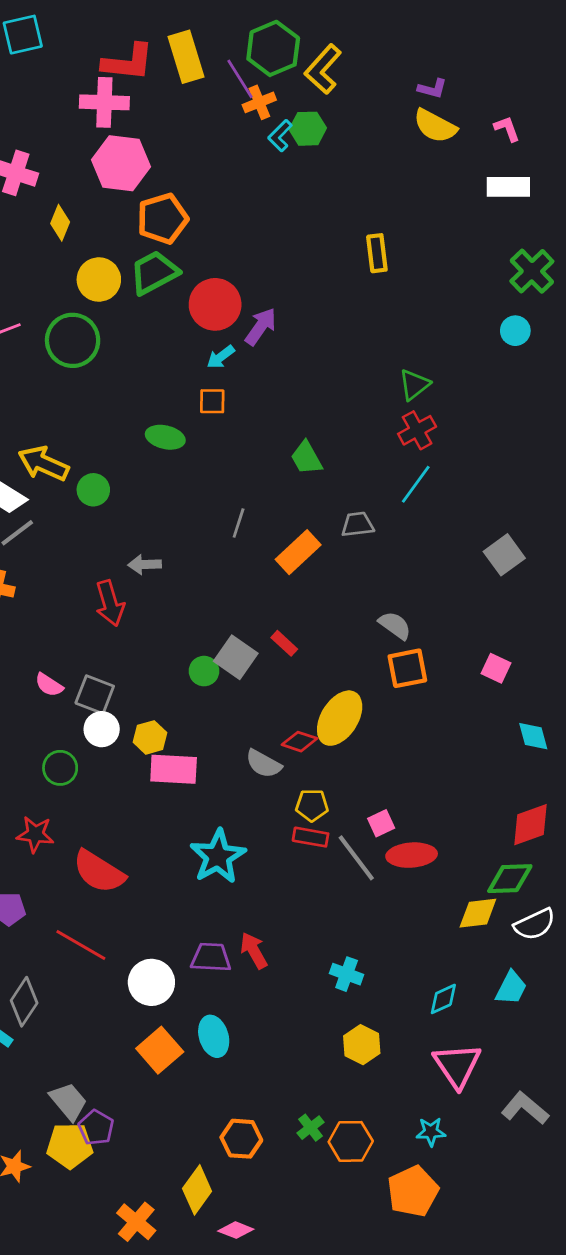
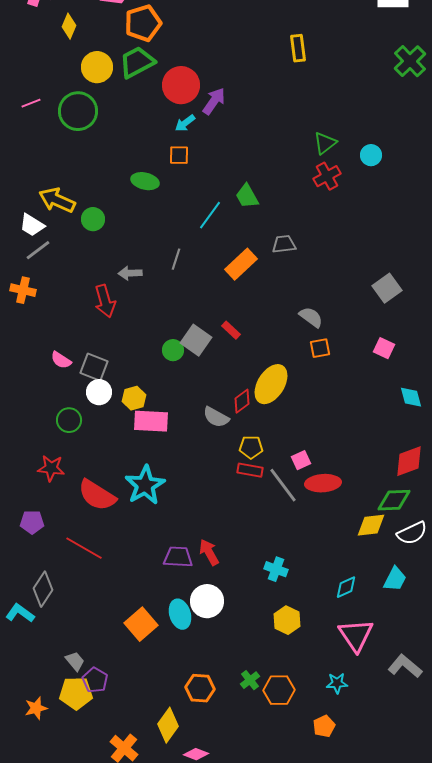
cyan circle: (515, 331) -> (371, 155), moved
cyan line: (416, 484) -> (210, 215), moved
gray line: (239, 523) -> (176, 259), moved
gray square: (504, 555) -> (387, 288), moved
orange square: (407, 668) -> (320, 348), size x0.7
red diamond: (299, 742) -> (242, 401), turned -55
cyan star: (218, 856) -> (145, 485), moved
white circle: (151, 982) -> (207, 601), moved
gray trapezoid: (68, 1101) -> (75, 661), size x0.7
orange pentagon: (413, 1191) -> (324, 726), size x0.6

